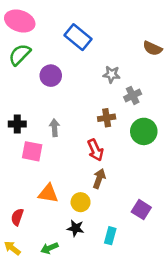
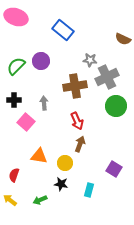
green semicircle: (20, 55) -> (16, 66), moved
gray cross: (133, 95) -> (107, 77), size x1.6
brown cross: (107, 118) -> (75, 86), moved, size x1.6
pink square: (32, 151) -> (26, 122), turned 30

